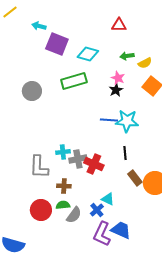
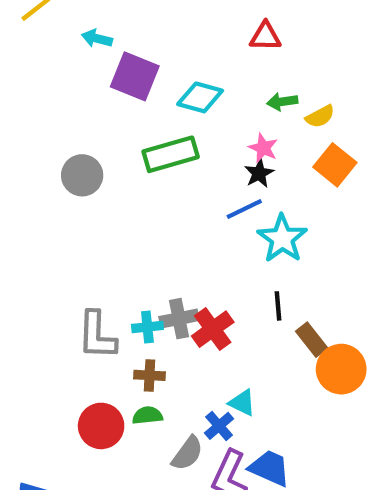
blue line: (109, 120) -> (244, 209), moved, turned -30
cyan star: (127, 121) -> (282, 239), turned 30
cyan cross: (63, 152) -> (147, 327), moved
red cross: (94, 164) -> (213, 329), turned 30
brown rectangle: (135, 178) -> (312, 340), moved
gray semicircle: (74, 215) -> (187, 453), moved

